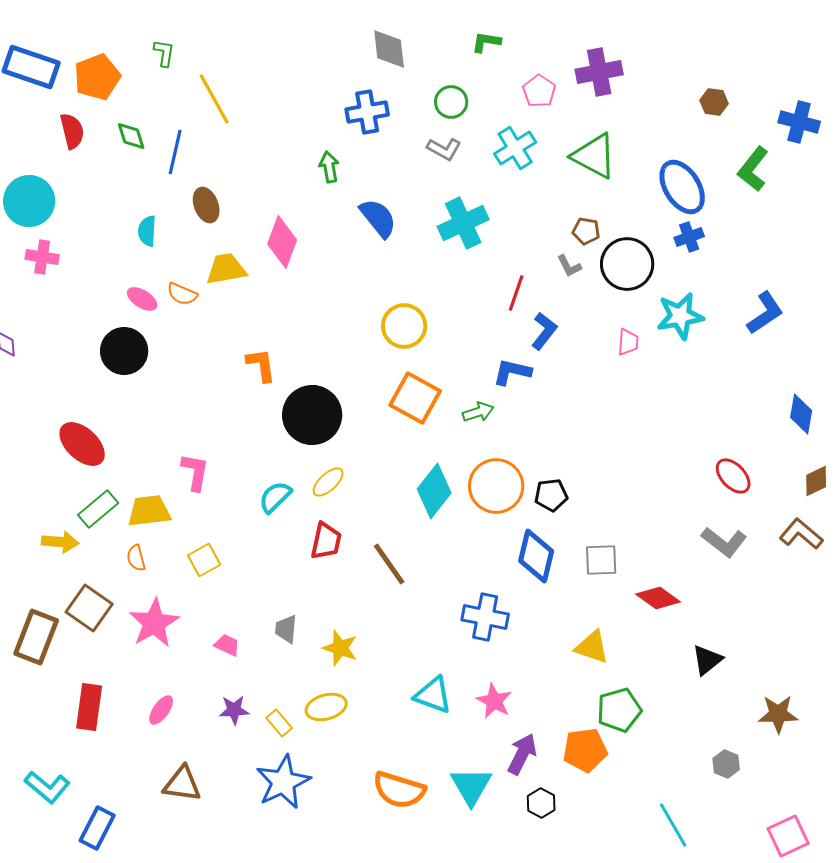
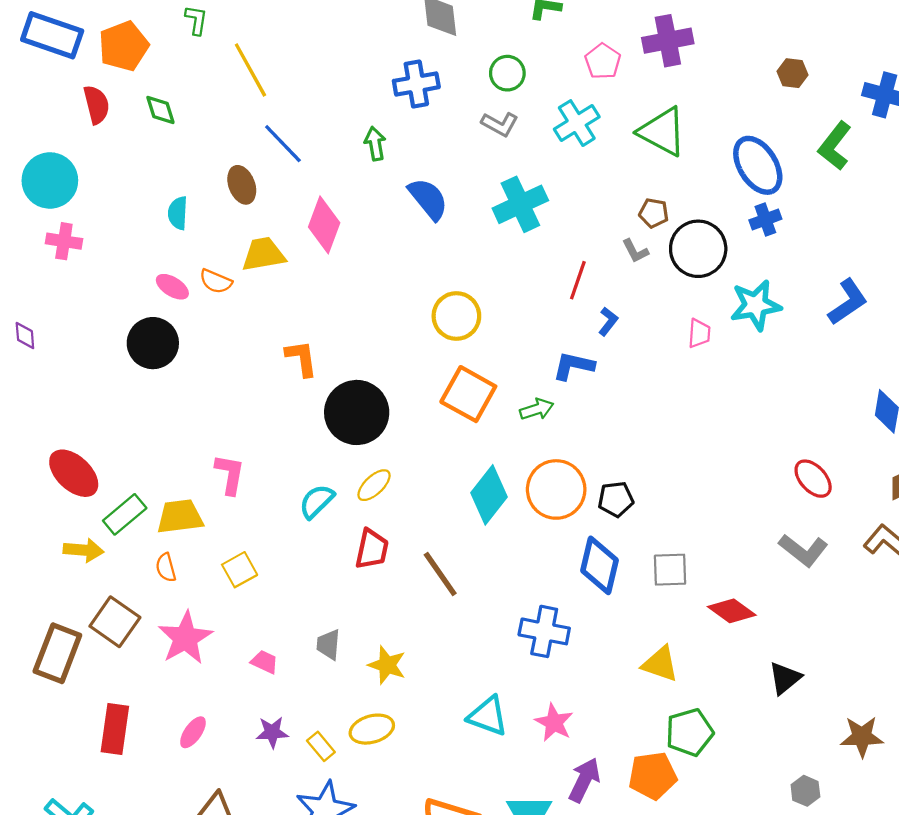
blue line: (175, 152) -> (283, 144), moved, turned -57
blue L-shape: (544, 331) -> (608, 321), size x0.7
red ellipse: (82, 444) -> (74, 473), moved

